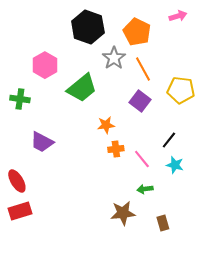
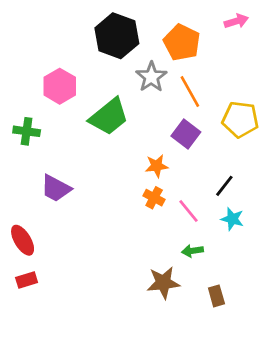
orange star: (106, 125) -> (157, 166), moved
orange cross: (116, 149) -> (154, 198), turned 35
red rectangle: (20, 211) -> (27, 280), size x0.7

